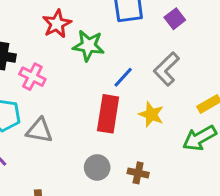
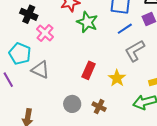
blue line: (123, 77) -> (125, 29), moved
red rectangle: (108, 114) -> (89, 70), size x0.7
brown cross: (138, 173) -> (99, 107), moved

